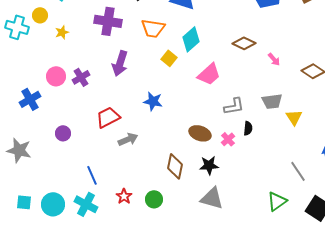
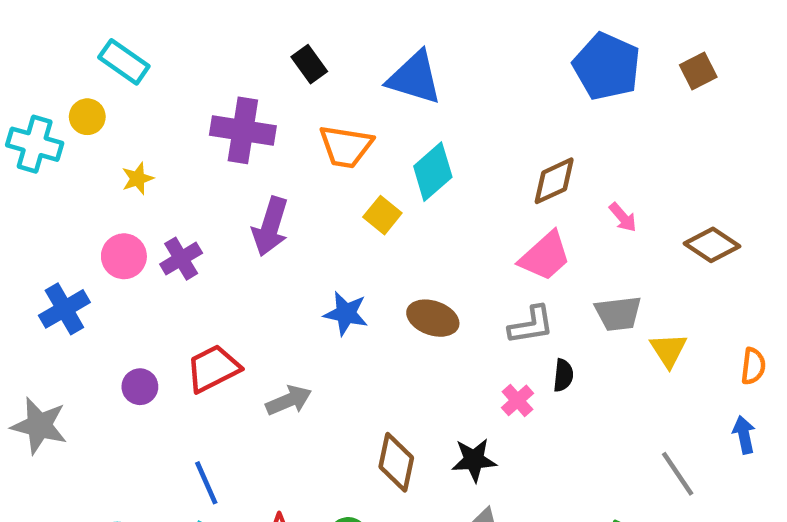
yellow star: (62, 32) -> (138, 178), moved
brown diamond: (244, 43) -> (554, 181), turned -50
pink trapezoid: (209, 74) -> (545, 256), moved
red trapezoid: (108, 117) -> (213, 368), moved
brown ellipse: (200, 133) -> (433, 318), moved

